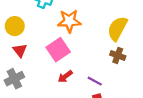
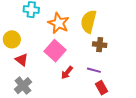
orange star: (69, 21) -> (59, 23), turned -30
yellow semicircle: (117, 29) -> (89, 22), moved
brown cross: (118, 55) -> (100, 45), moved

